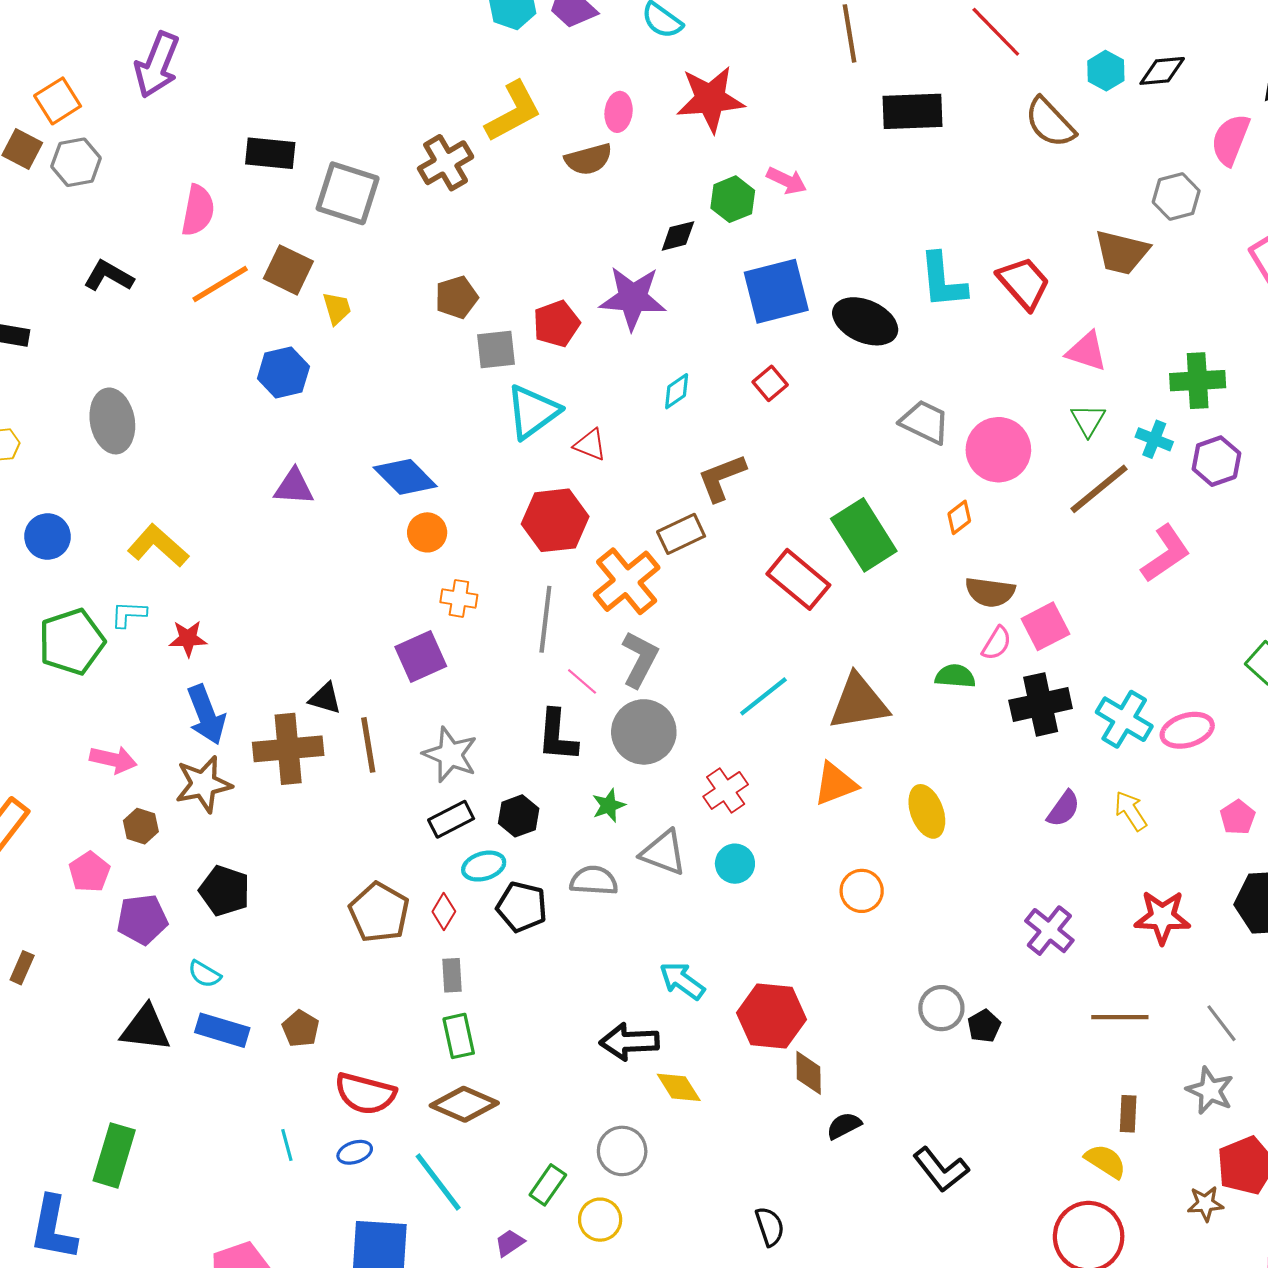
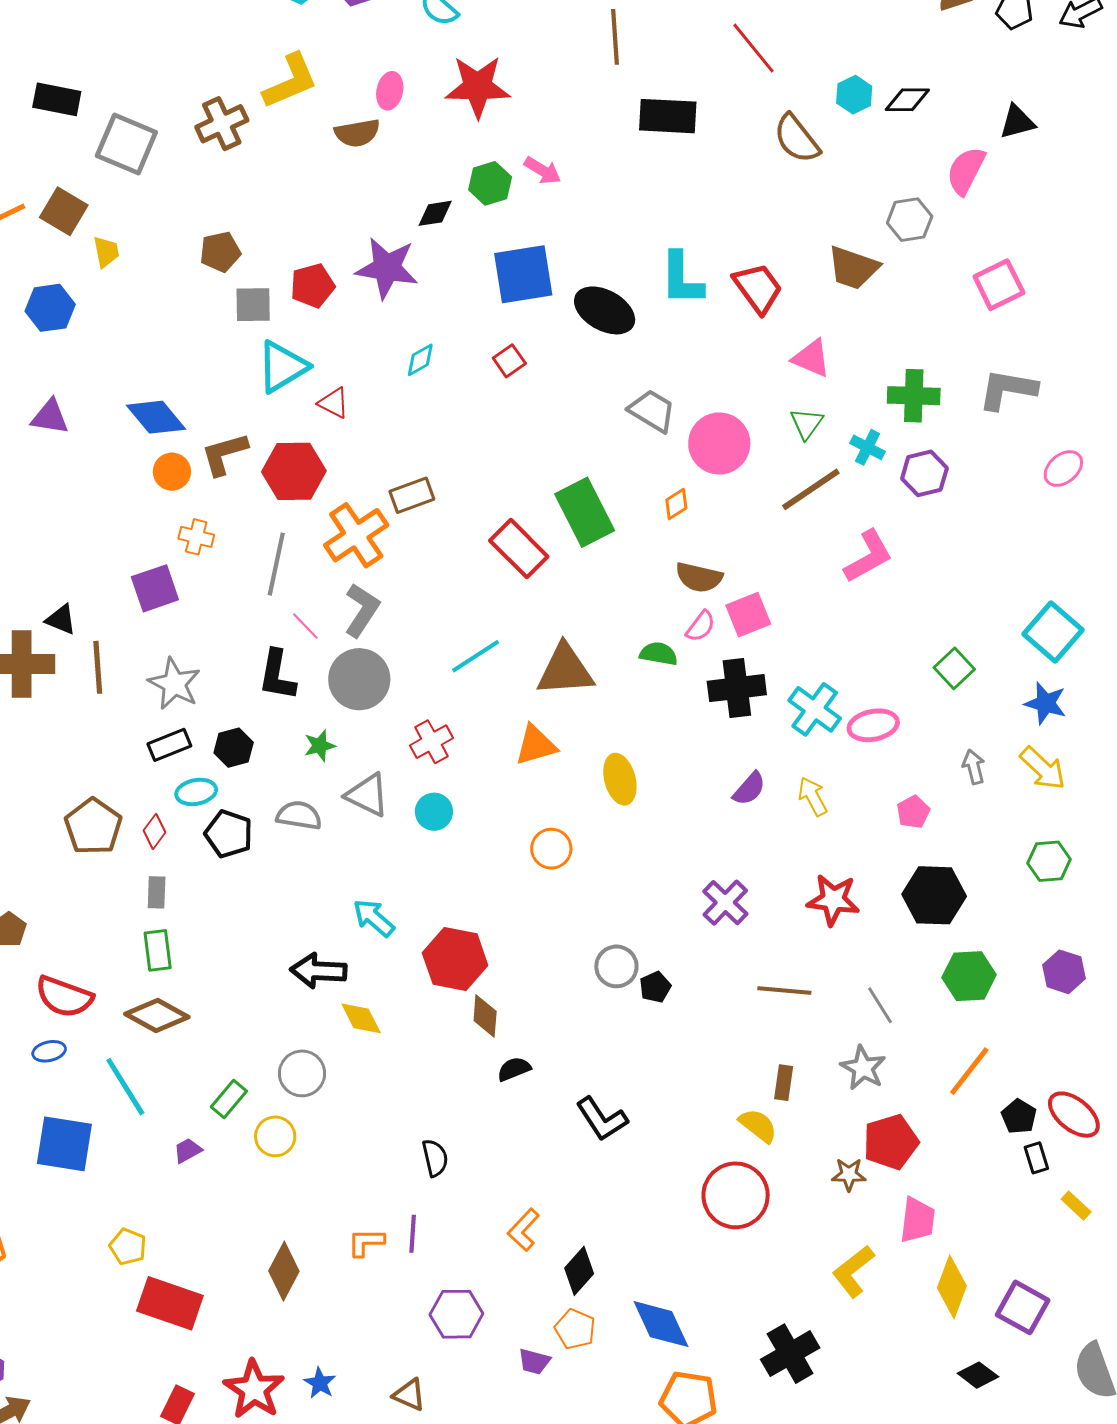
brown L-shape: (722, 478) -> (224, 454), moved

